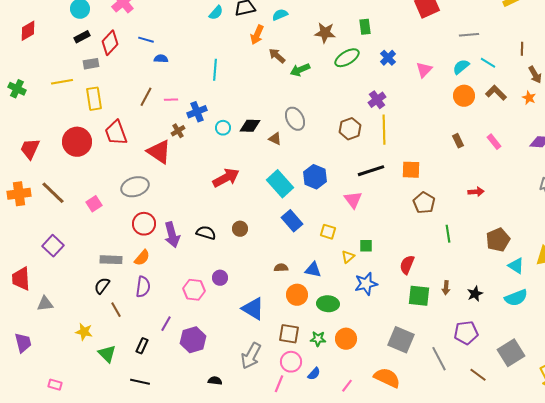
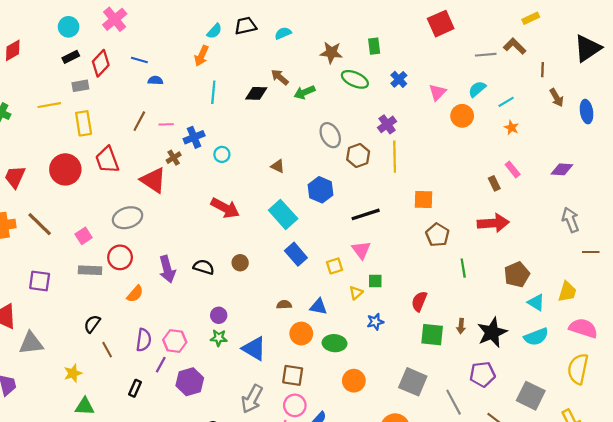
orange arrow: (257, 35) -> (202, 56), moved
green ellipse: (347, 58) -> (355, 79), turned 55
cyan line: (488, 63) -> (506, 102), moved, turned -63
brown L-shape: (496, 93) -> (515, 46), moved
orange circle: (464, 96) -> (462, 116), moved
orange star: (529, 98) -> (511, 128), moved
gray ellipse: (295, 119) -> (330, 135), moved
black diamond: (250, 126) -> (256, 93), moved
brown rectangle: (458, 141) -> (494, 183), moved
black line: (371, 171) -> (366, 214), moved
blue hexagon: (315, 177) -> (321, 190), moved
red arrow: (226, 178) -> (225, 208), turned 56
red arrow: (476, 192) -> (493, 223), size x1.8
pink triangle: (353, 200) -> (361, 250), moved
red circle: (144, 224) -> (120, 257), moved
yellow square: (328, 232) -> (335, 266), turned -35
purple square: (53, 246) -> (40, 281), turned -35
gray rectangle: (111, 260) -> (90, 270), moved
blue star: (366, 284) -> (375, 322), size x0.7
purple semicircle: (143, 287) -> (144, 340), moved
pink hexagon: (194, 290) -> (175, 341), moved
black star: (475, 294) -> (492, 332), size x1.8
gray triangle: (45, 304) -> (31, 343), size x1.4
yellow star: (84, 332) -> (73, 373), turned -30
green star: (318, 339) -> (219, 338), moved
gray square: (511, 353) -> (531, 396), turned -32
green triangle: (107, 354) -> (85, 406), moved, turned -42

